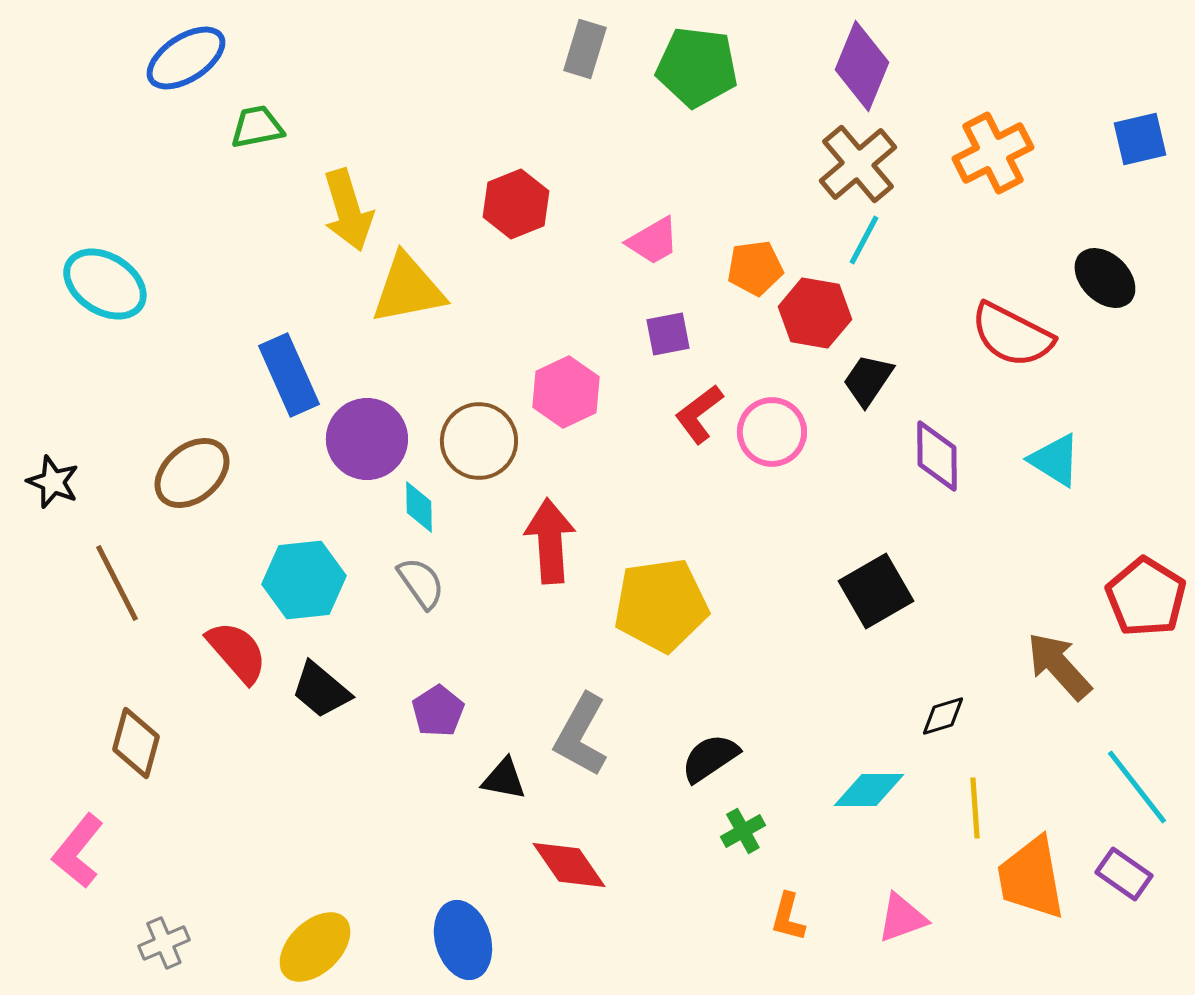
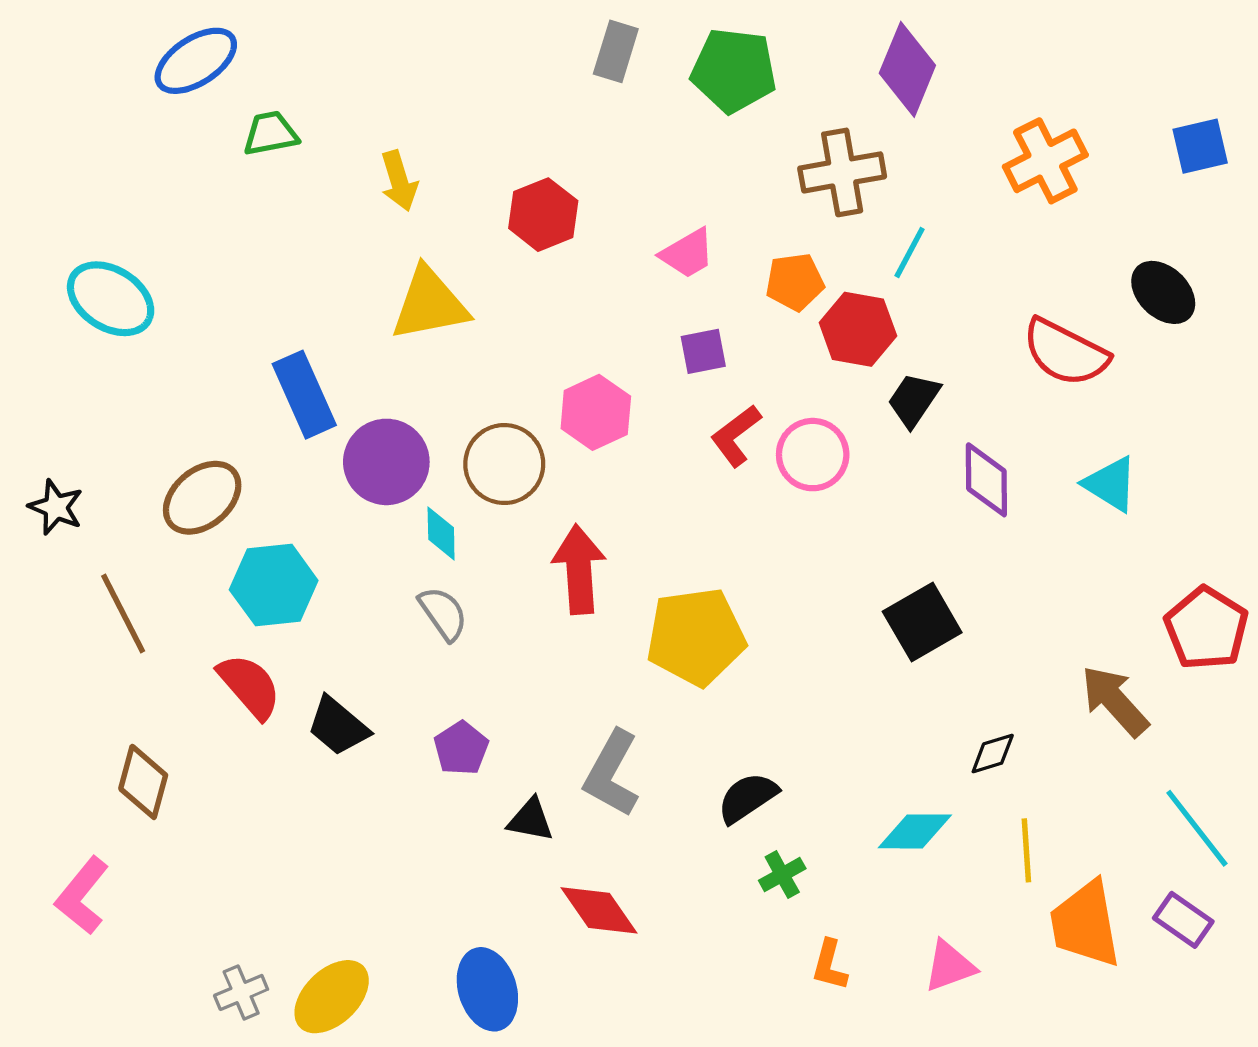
brown cross: (858, 164) -> (842, 172), moved, turned 30
yellow arrow: (348, 210) -> (399, 181), moved, size x0.7
cyan hexagon: (304, 580) -> (274, 585), moved
gray cross: (164, 943) -> (241, 992), moved

